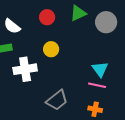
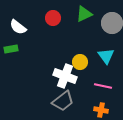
yellow circle: (51, 49) -> (80, 62), moved
white cross: (25, 69) -> (65, 76), moved, turned 30
cyan triangle: (100, 69) -> (106, 56), moved

